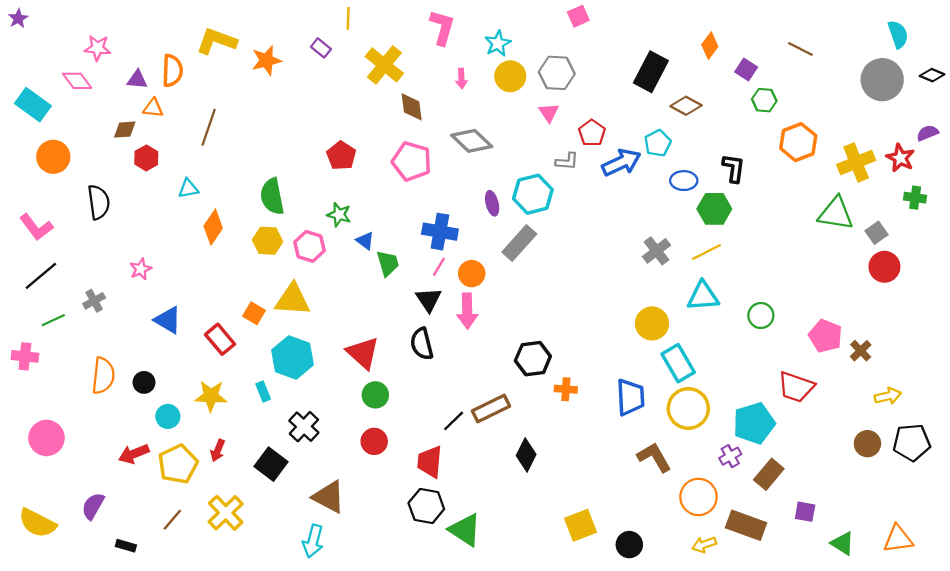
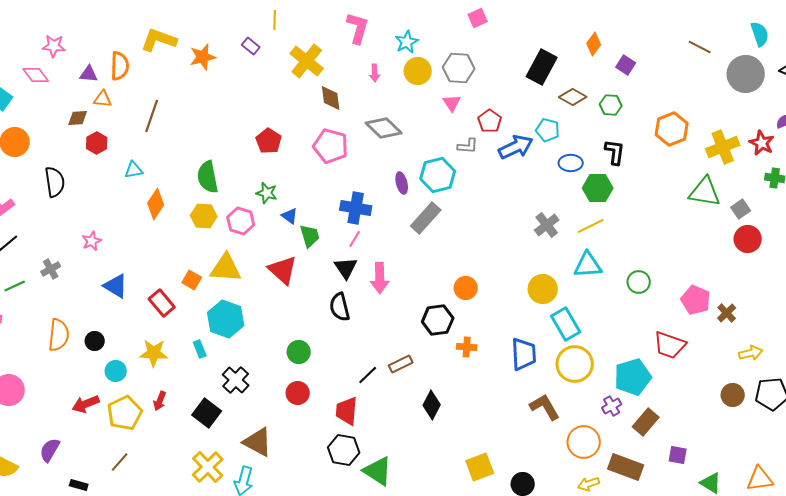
brown line: (801, 49) -> (700, 47), moved
green hexagon: (764, 100) -> (611, 105), moved
cyan pentagon: (658, 143) -> (548, 130), turned -30
orange circle: (472, 274) -> (466, 288), moved
red triangle: (363, 353) -> (283, 270), moved
brown rectangle: (491, 408) -> (401, 364), size x0.7
yellow cross: (226, 513) -> (208, 467), moved

